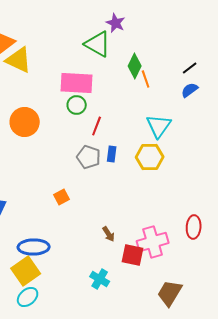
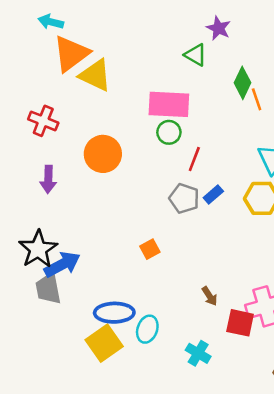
green triangle: (98, 44) -> (196, 55), size x0.7
blue rectangle: (112, 154) -> (213, 195), turned 42
cyan ellipse: (28, 297) -> (147, 329), moved, turned -30

